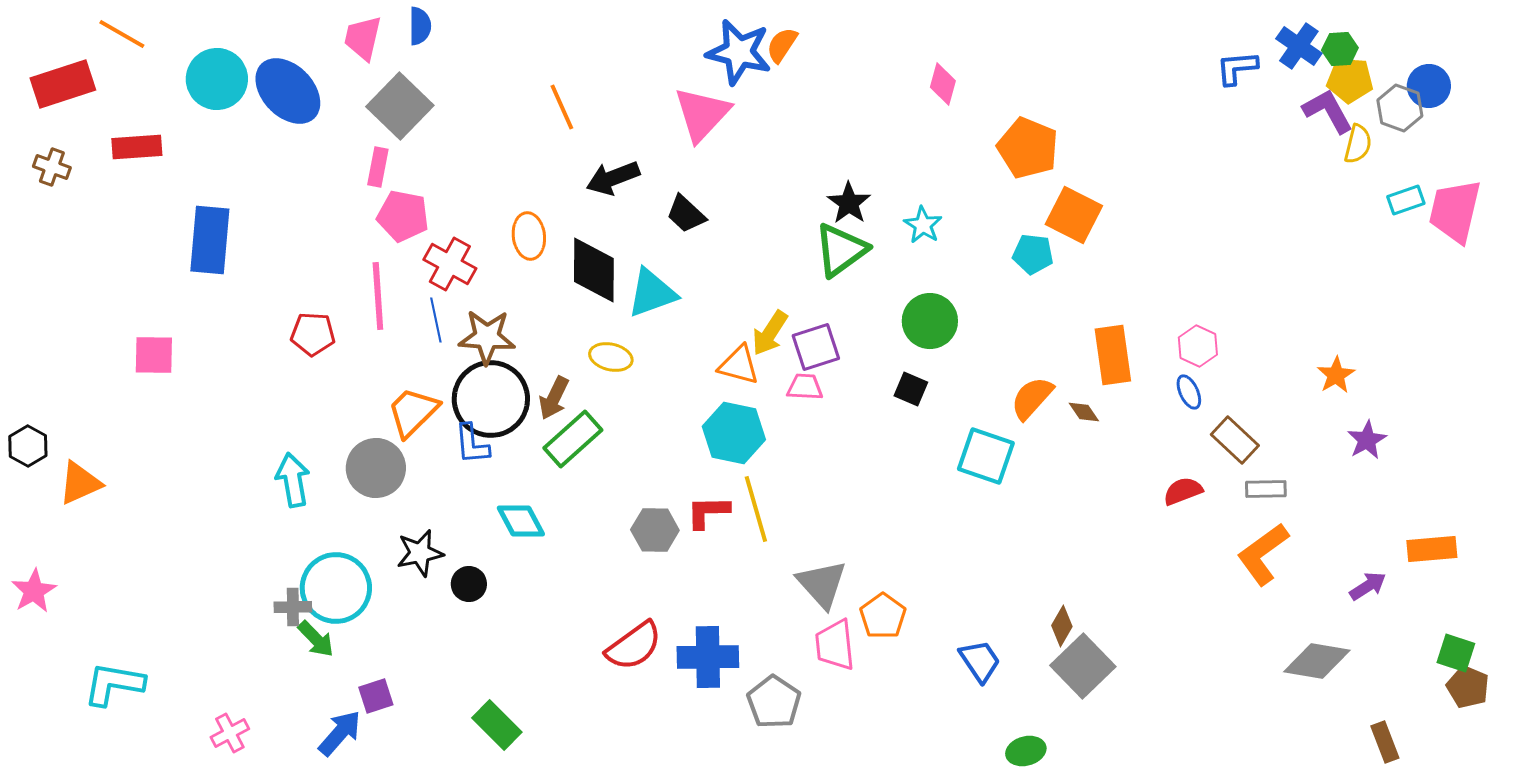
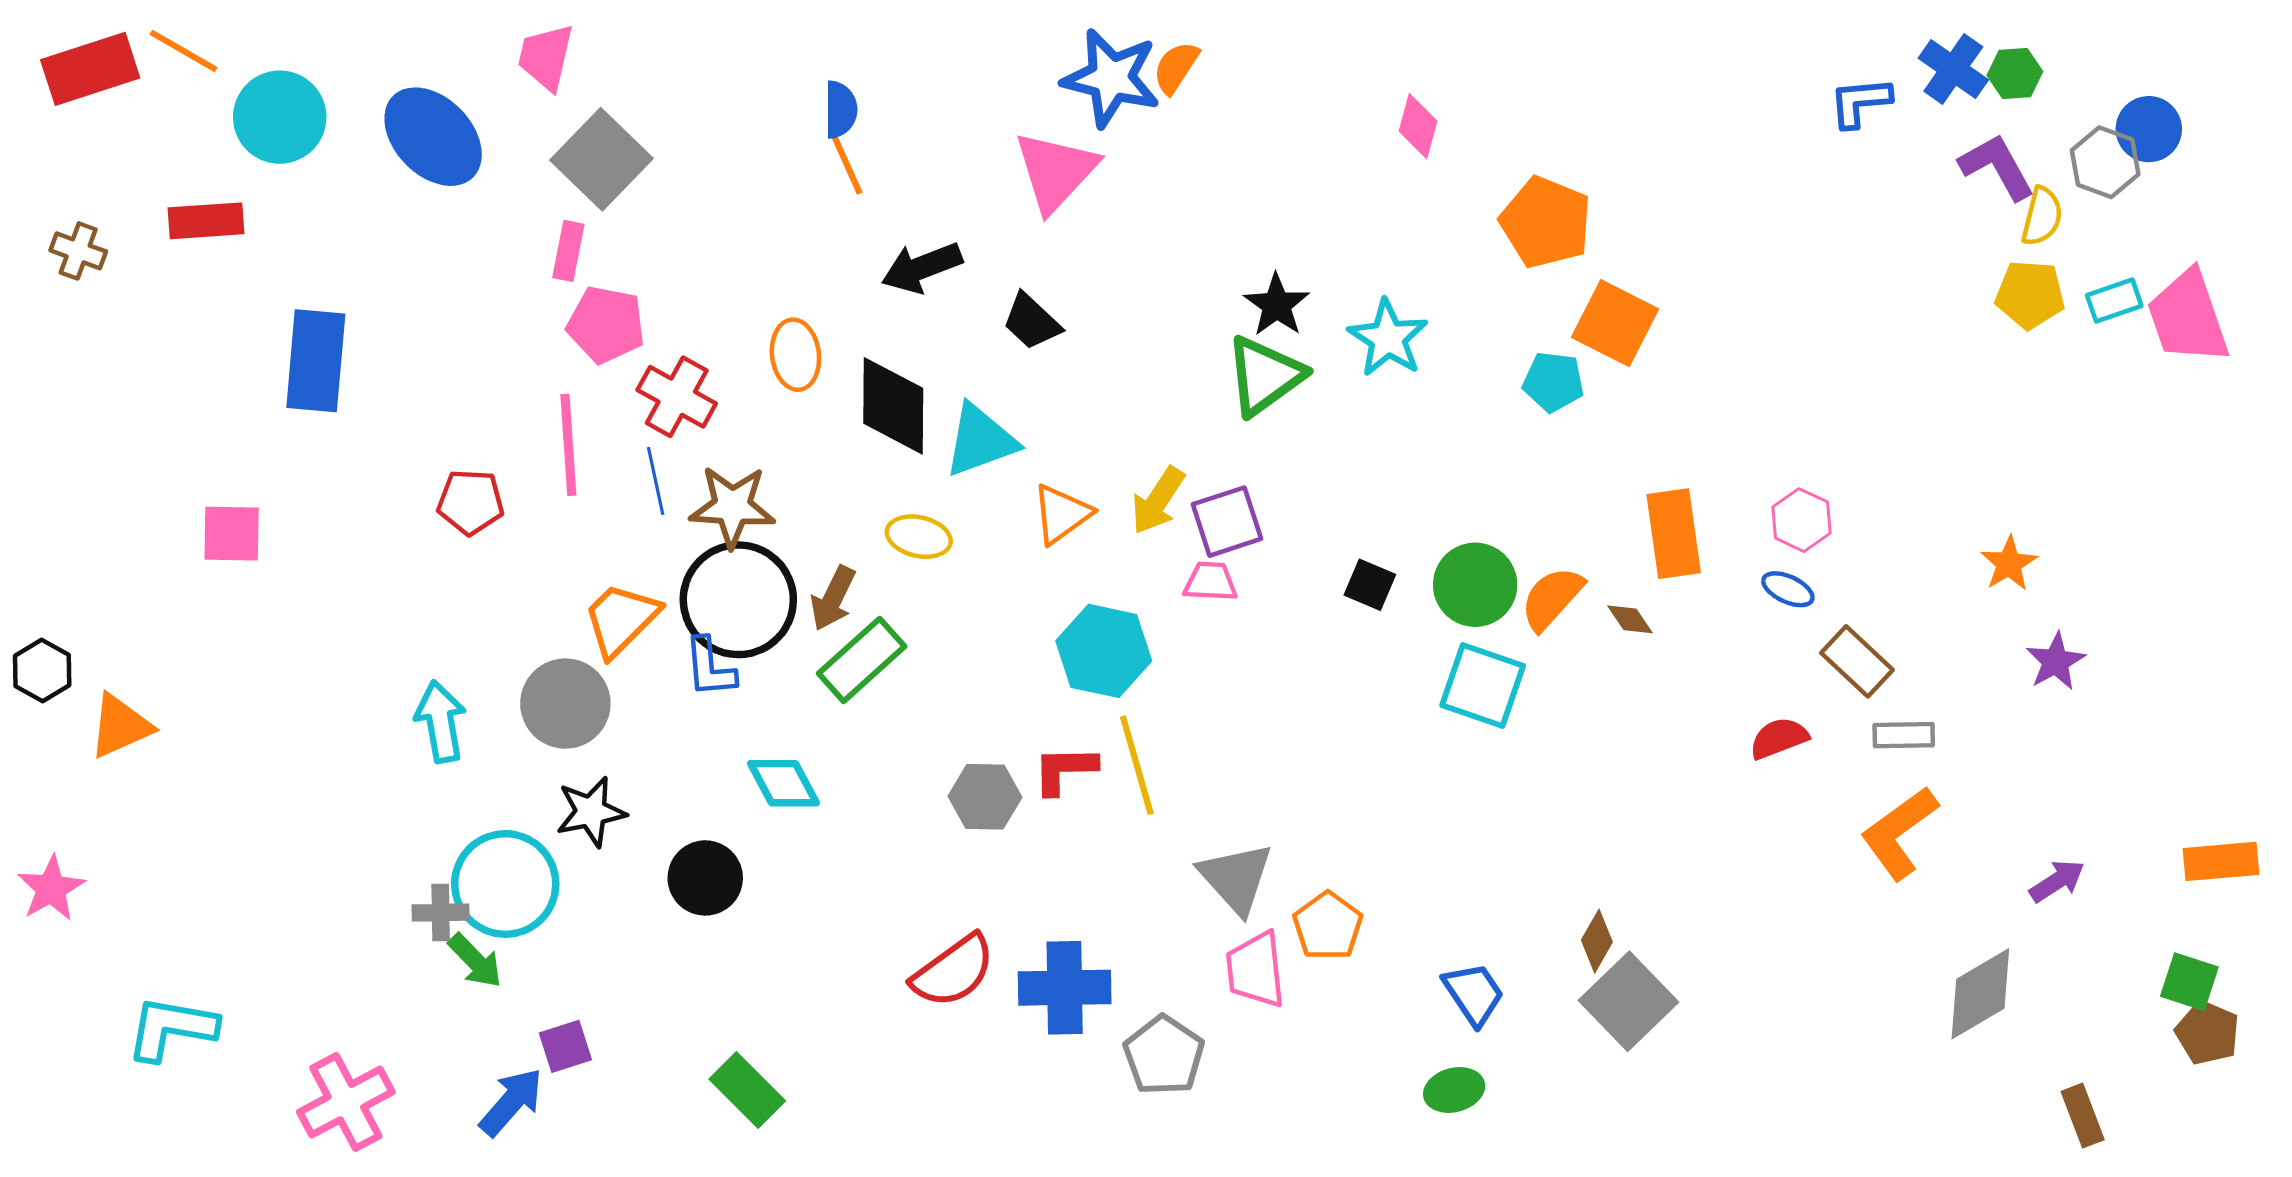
blue semicircle: (420, 26) -> (841, 110), moved
cyan circle: (217, 79) -> (280, 117), moved
yellow pentagon: (1350, 80) -> (2030, 295), moved
red rectangle: (63, 84) -> (90, 69), moved
pink trapezoid: (1455, 211) -> (2188, 317), turned -32
cyan star: (923, 225) -> (1388, 338), size x1.4
green circle: (930, 321) -> (1475, 585), moved
orange triangle: (739, 365) -> (1062, 514), moved, turned -51
blue ellipse: (1189, 392) -> (1788, 589), turned -40
orange rectangle: (1432, 549) -> (2221, 861), moved
black star: (420, 553) -> (591, 812), moved
black circle: (469, 584) -> (705, 878), size x1.4
gray diamond: (1317, 661) -> (1980, 994), turned -40
pink cross: (230, 733) -> (346, 1102), size x1.6
green ellipse: (1026, 751) -> (1454, 1090), moved

